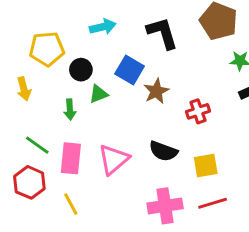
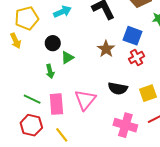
yellow pentagon: (47, 49) -> (27, 18), moved
blue square: (130, 70) -> (133, 36), moved
yellow arrow: (24, 89) -> (16, 41), moved
pink cross: (165, 206) -> (125, 125), turned 35

